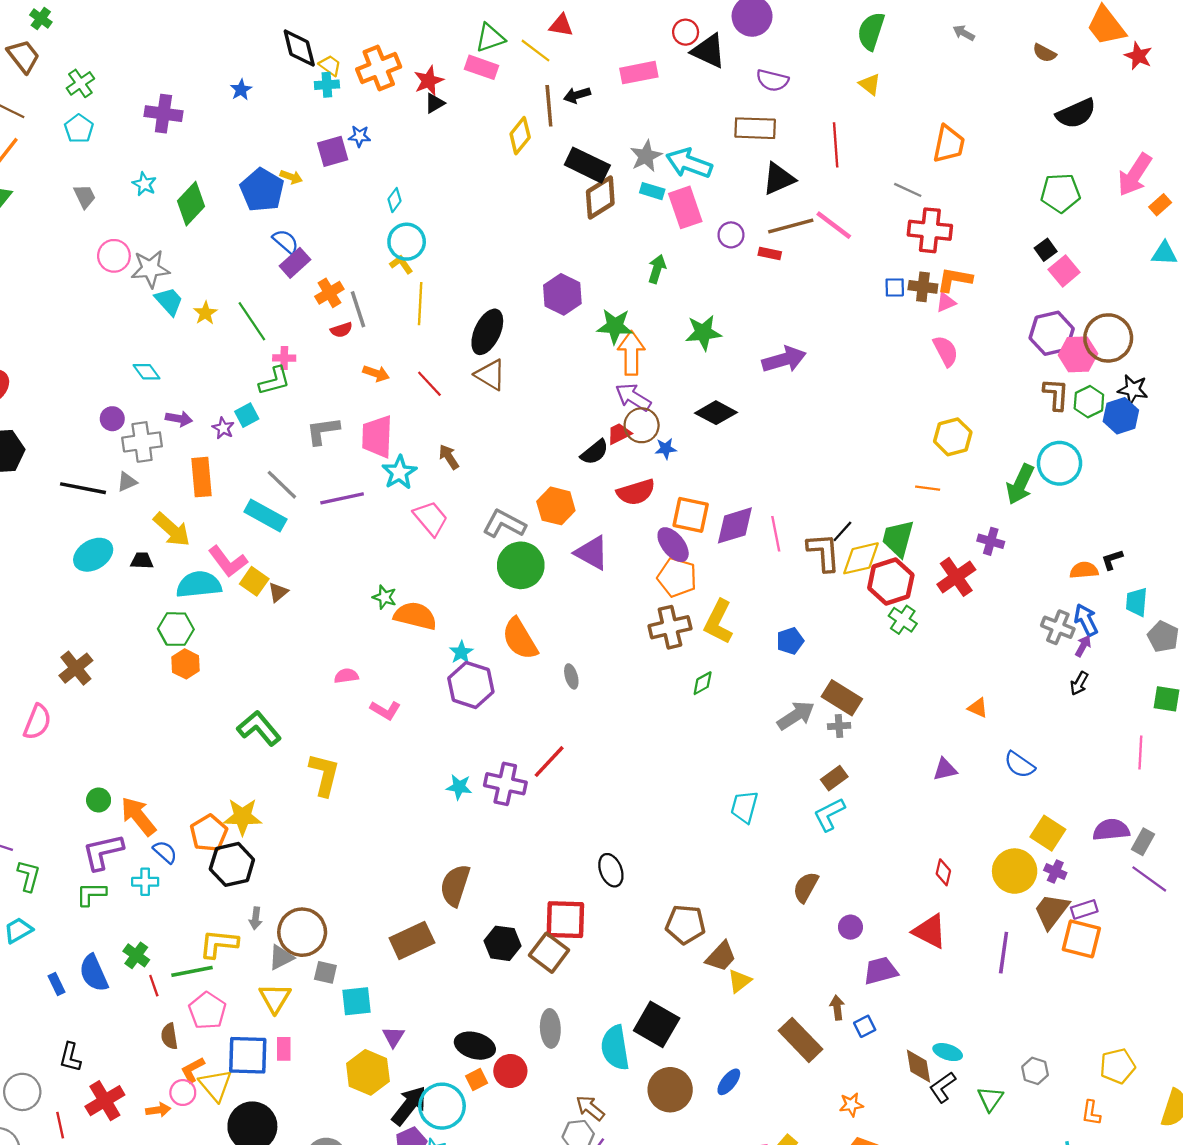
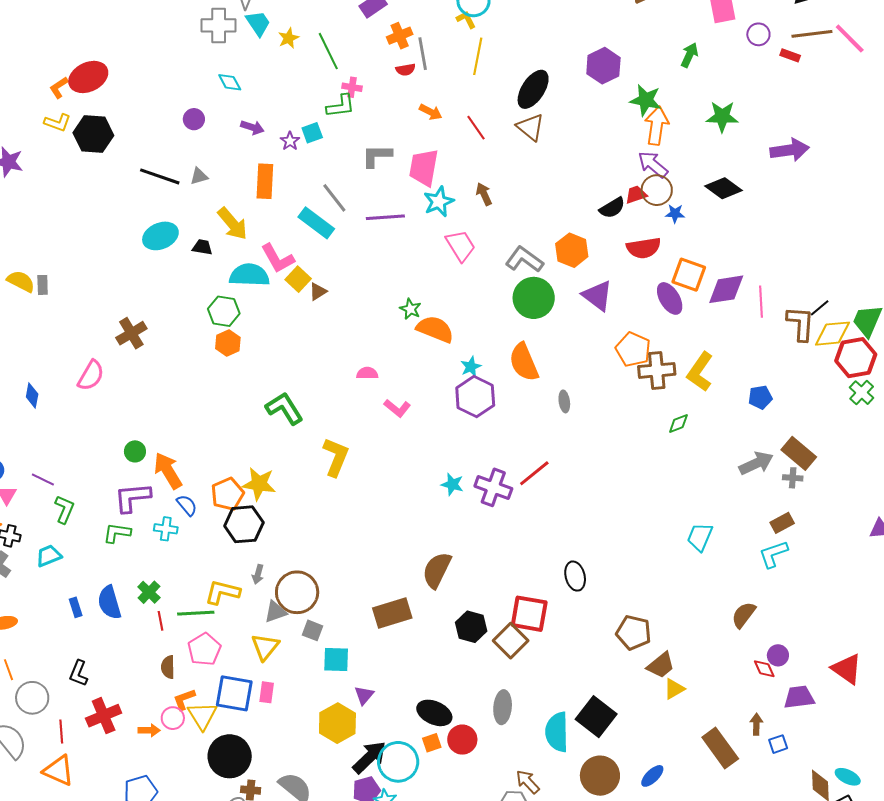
gray cross: (142, 442) -> (219, 25), moved
orange pentagon: (677, 577) -> (633, 349), moved
red diamond: (943, 872) -> (764, 669), moved, turned -45

